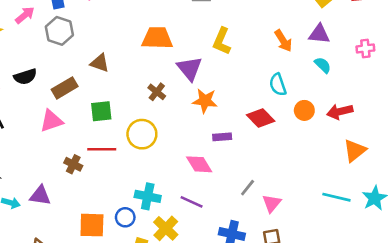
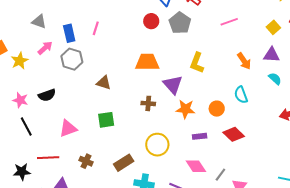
brown rectangle: (65, 88) -> (124, 163), moved
brown cross: (157, 92) -> (148, 103), turned -32
orange circle: (304, 110) -> (217, 109), moved
red diamond: (261, 118) -> (234, 134), moved
yellow circle: (142, 134) -> (157, 145), moved
red line: (102, 149) -> (48, 158), moved
pink diamond: (199, 164) -> (196, 166), moved

